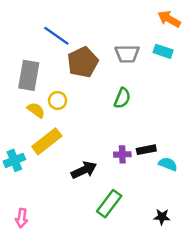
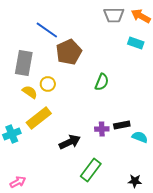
gray trapezoid: (127, 54) -> (114, 15), moved
pink arrow: (22, 218) -> (18, 182), turned -126

